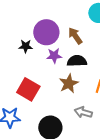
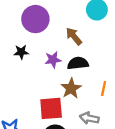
purple circle: (46, 32) -> (35, 19), moved
red square: (28, 89) -> (51, 108), moved, turned -30

